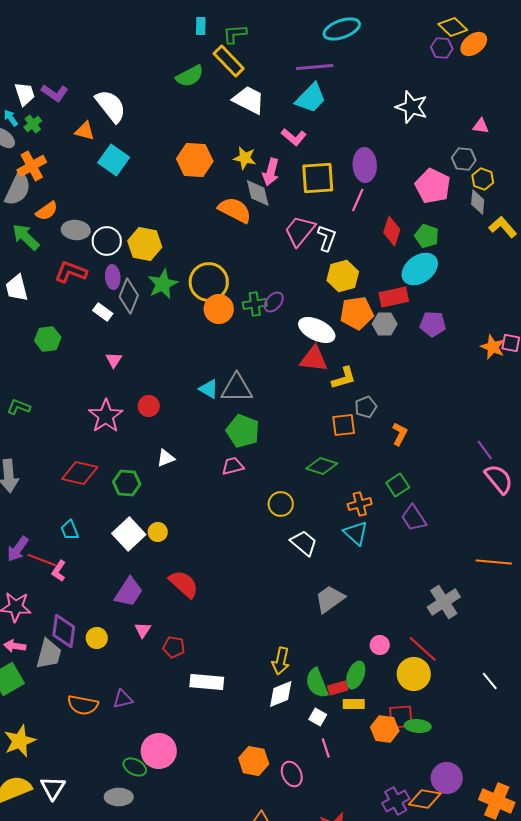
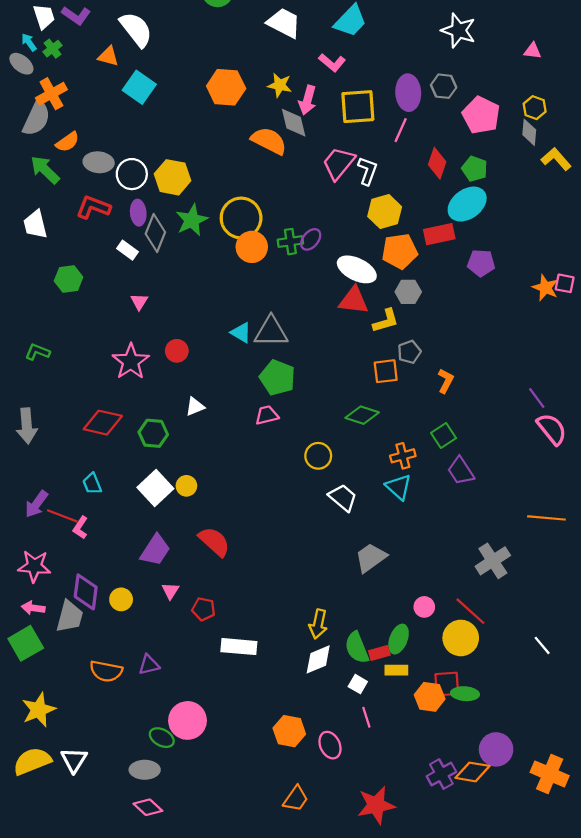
gray hexagon: (464, 159) -> (444, 86), moved
gray hexagon: (385, 324) -> (408, 292), moved

